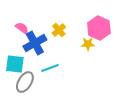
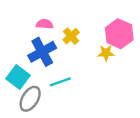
pink semicircle: (22, 28) -> (45, 24), moved, turned -32
cyan square: (15, 64) -> (18, 77), turned 30

